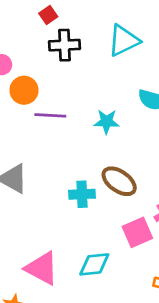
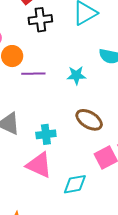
cyan cross: (82, 194) -> (46, 134), moved
pink triangle: (42, 268) -> (39, 165), moved

